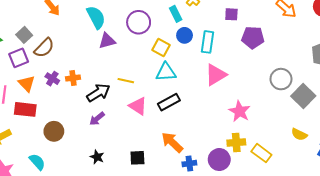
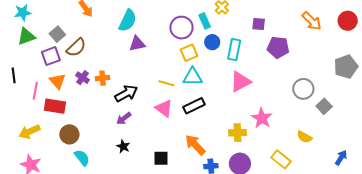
cyan semicircle: (96, 17) -> (128, 21), turned 50
purple circle: (139, 22) -> (182, 28), moved
yellow square: (161, 47) -> (189, 53), turned 36
yellow line: (126, 81) -> (166, 83), moved
gray square: (303, 96) -> (324, 106), size x0.7
brown circle: (54, 131) -> (69, 134), moved
yellow semicircle: (299, 134) -> (304, 137), moved
yellow cross: (236, 142) -> (237, 133), moved
black star: (97, 157) -> (123, 146), moved
cyan semicircle: (37, 162) -> (82, 158), moved

